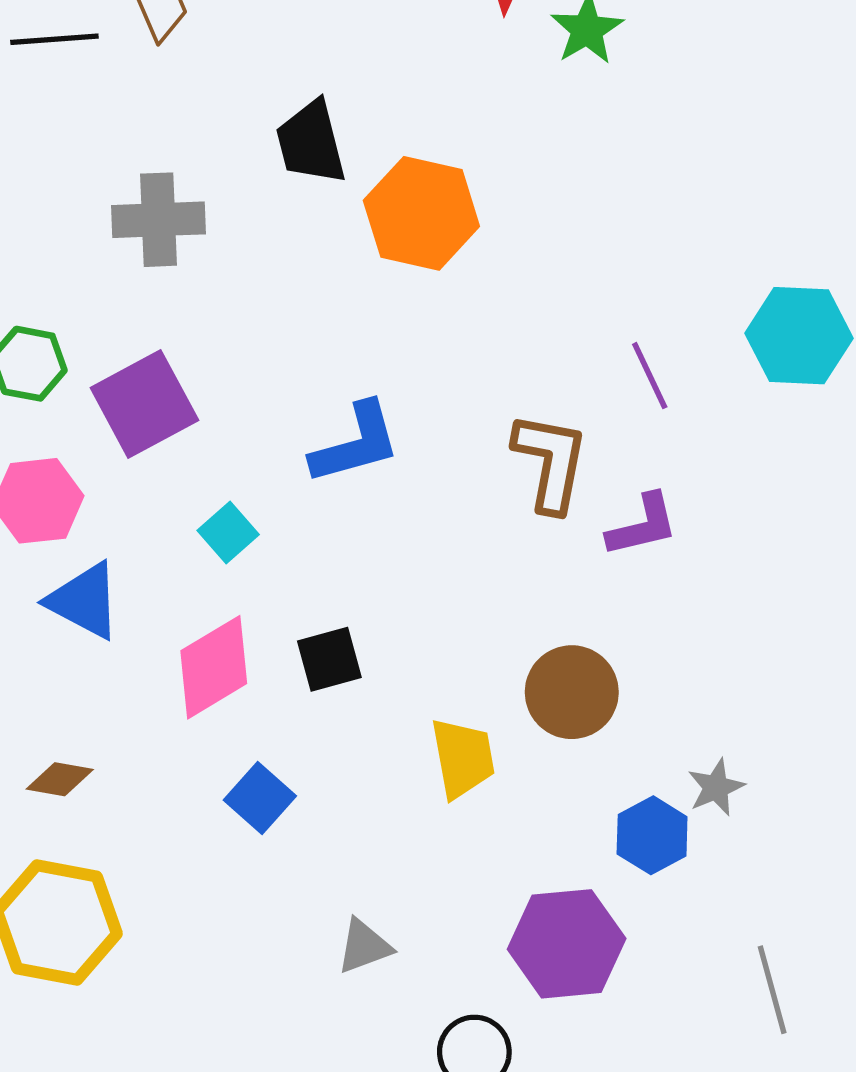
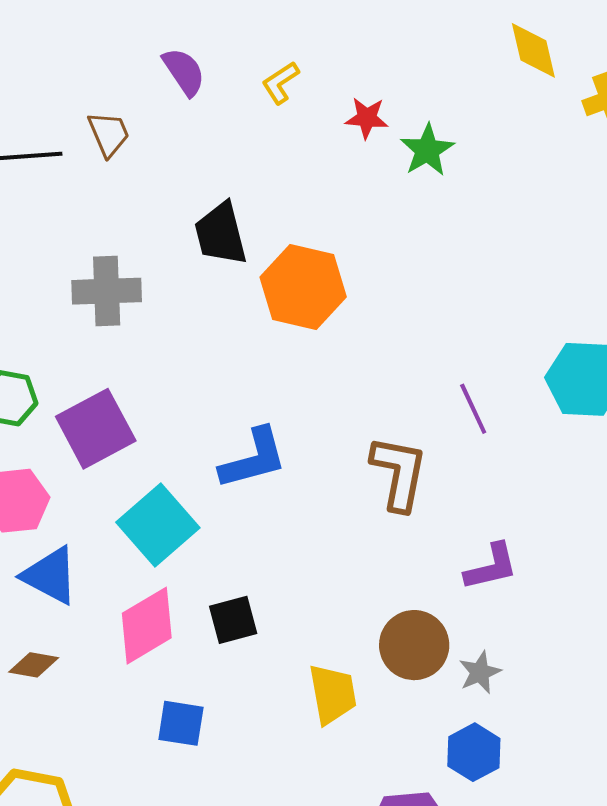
purple L-shape: (643, 525) -> (491, 567), moved
cyan square: (228, 533) -> (158, 525), size x1.8
brown diamond: (60, 779) -> (34, 665), moved
gray star: (716, 787) -> (480, 672), moved
blue square: (260, 798) -> (181, 723), turned -33

